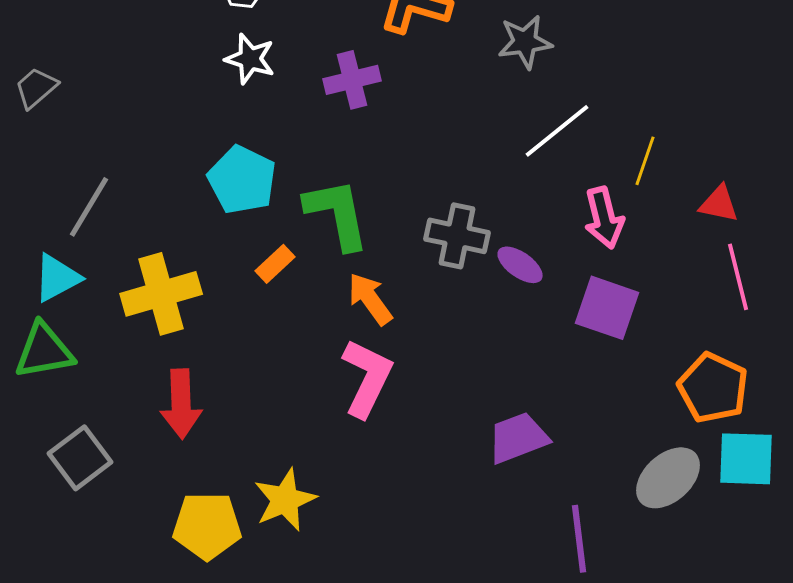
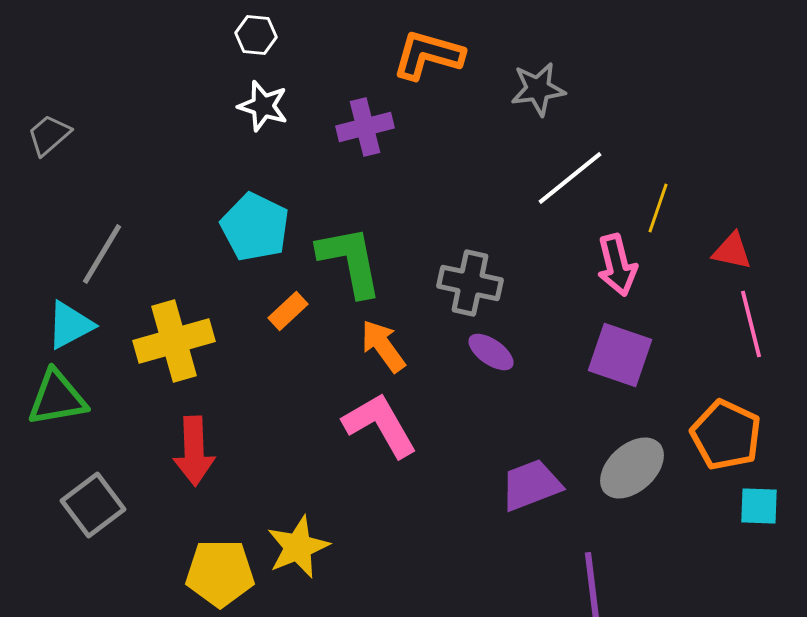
purple ellipse: (520, 265) -> (491, 352), moved
pink L-shape: (367, 378) -> (380, 425), turned -56
cyan square: (746, 459) -> (759, 506), size x0.7
gray ellipse: (668, 478) -> (632, 468), moved

